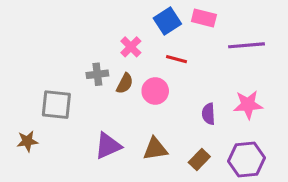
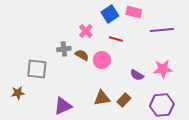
brown semicircle: (125, 83) -> (82, 55), turned -88
purple semicircle: (208, 114) -> (137, 75), turned -56
purple triangle: (108, 146) -> (63, 106), moved
brown rectangle: (199, 159) -> (124, 100), moved

